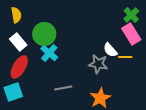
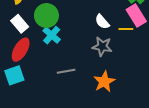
white semicircle: (110, 50) -> (102, 22), moved
yellow line: (125, 57) -> (126, 29), moved

